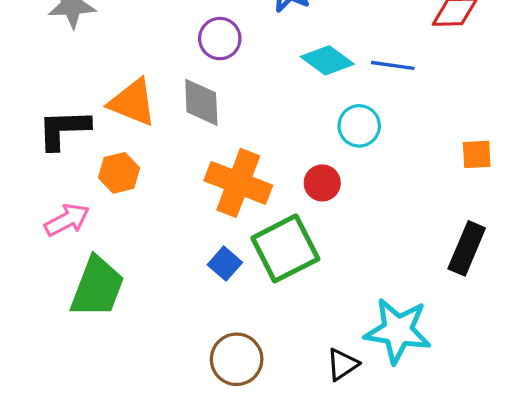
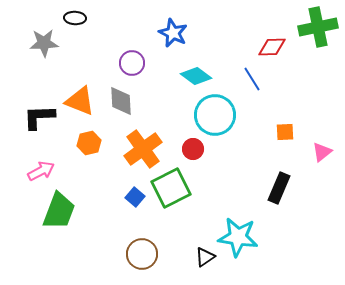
blue line: (393, 65) -> (252, 79), moved, turned 50
cyan circle: (359, 126) -> (215, 115), size x1.6
orange hexagon: (119, 173) -> (89, 143), moved
orange cross: (238, 183) -> (143, 149), turned 33

